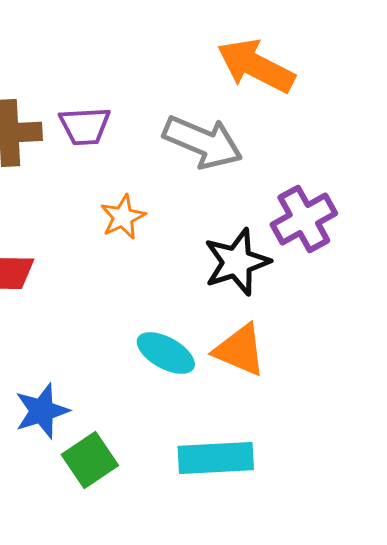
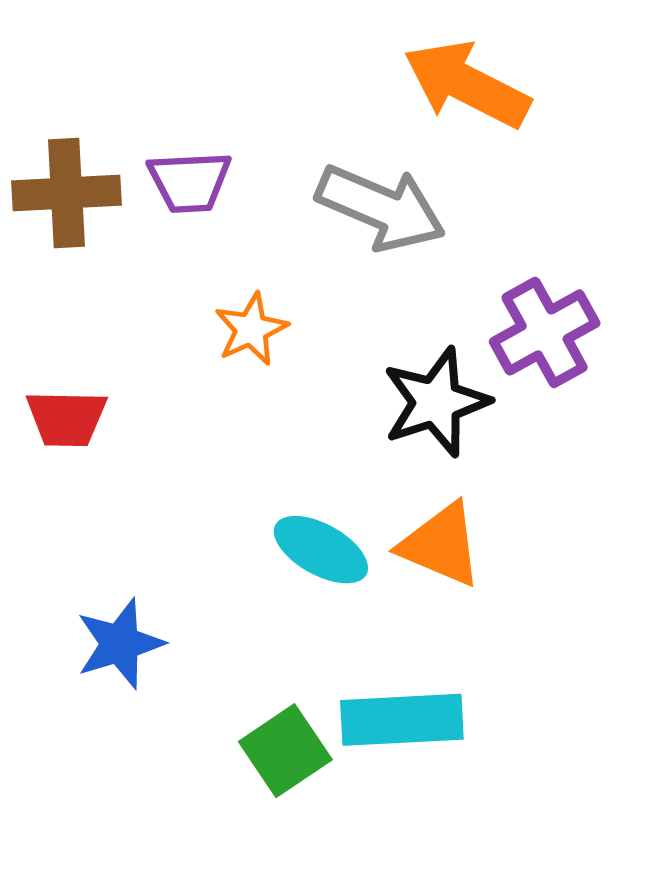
green square: (90, 460) -> (285, 751), moved

